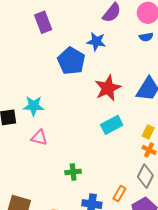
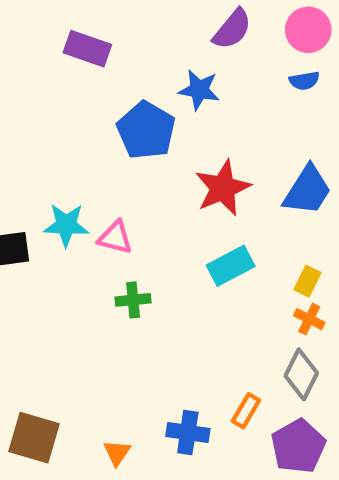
purple rectangle: (43, 22) -> (87, 49), turned -50
pink triangle: (39, 138) -> (115, 237), moved
green cross: (73, 172) -> (133, 300), moved

